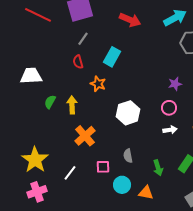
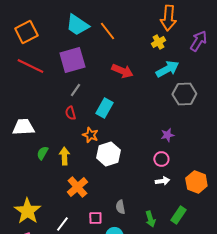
white hexagon: (128, 113) -> (108, 154), moved

